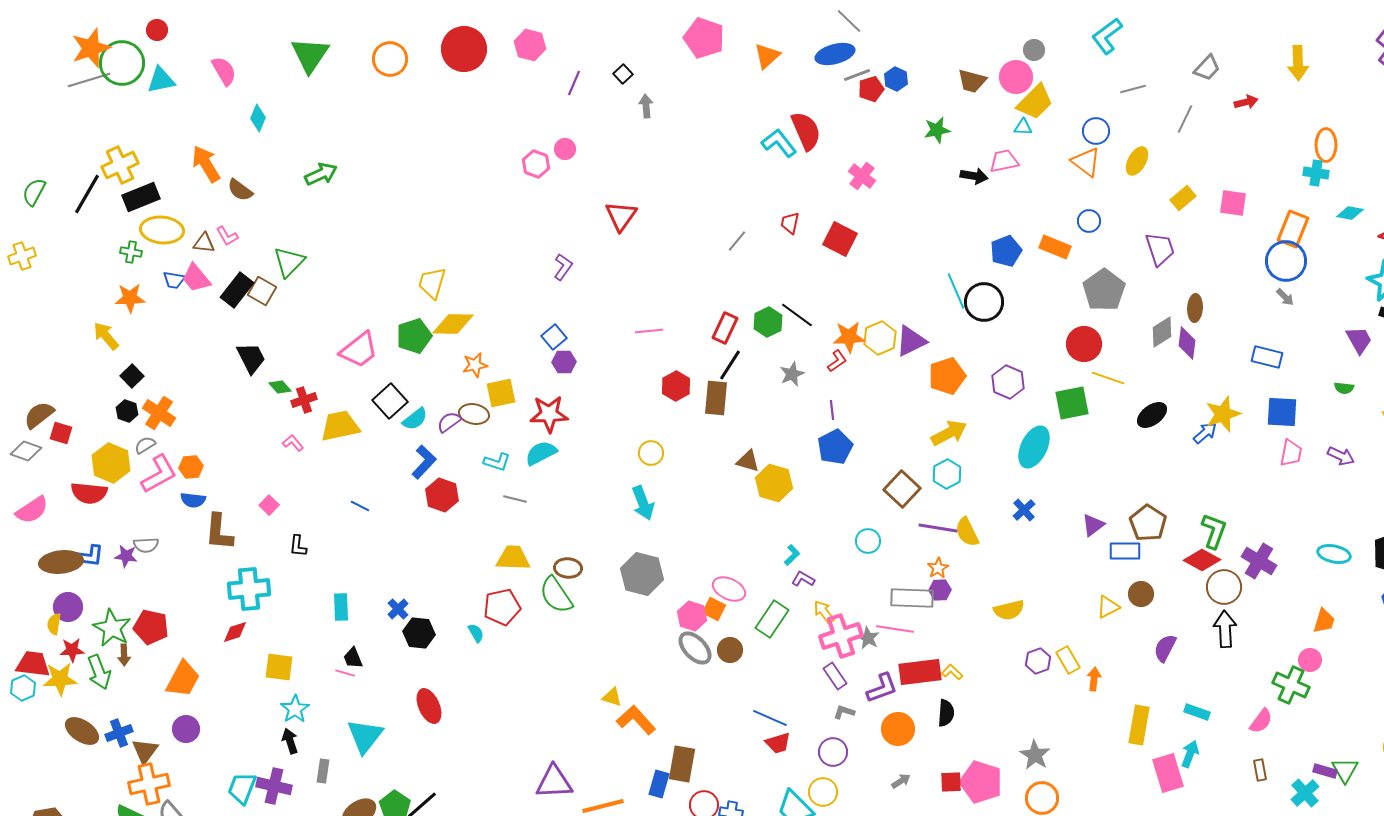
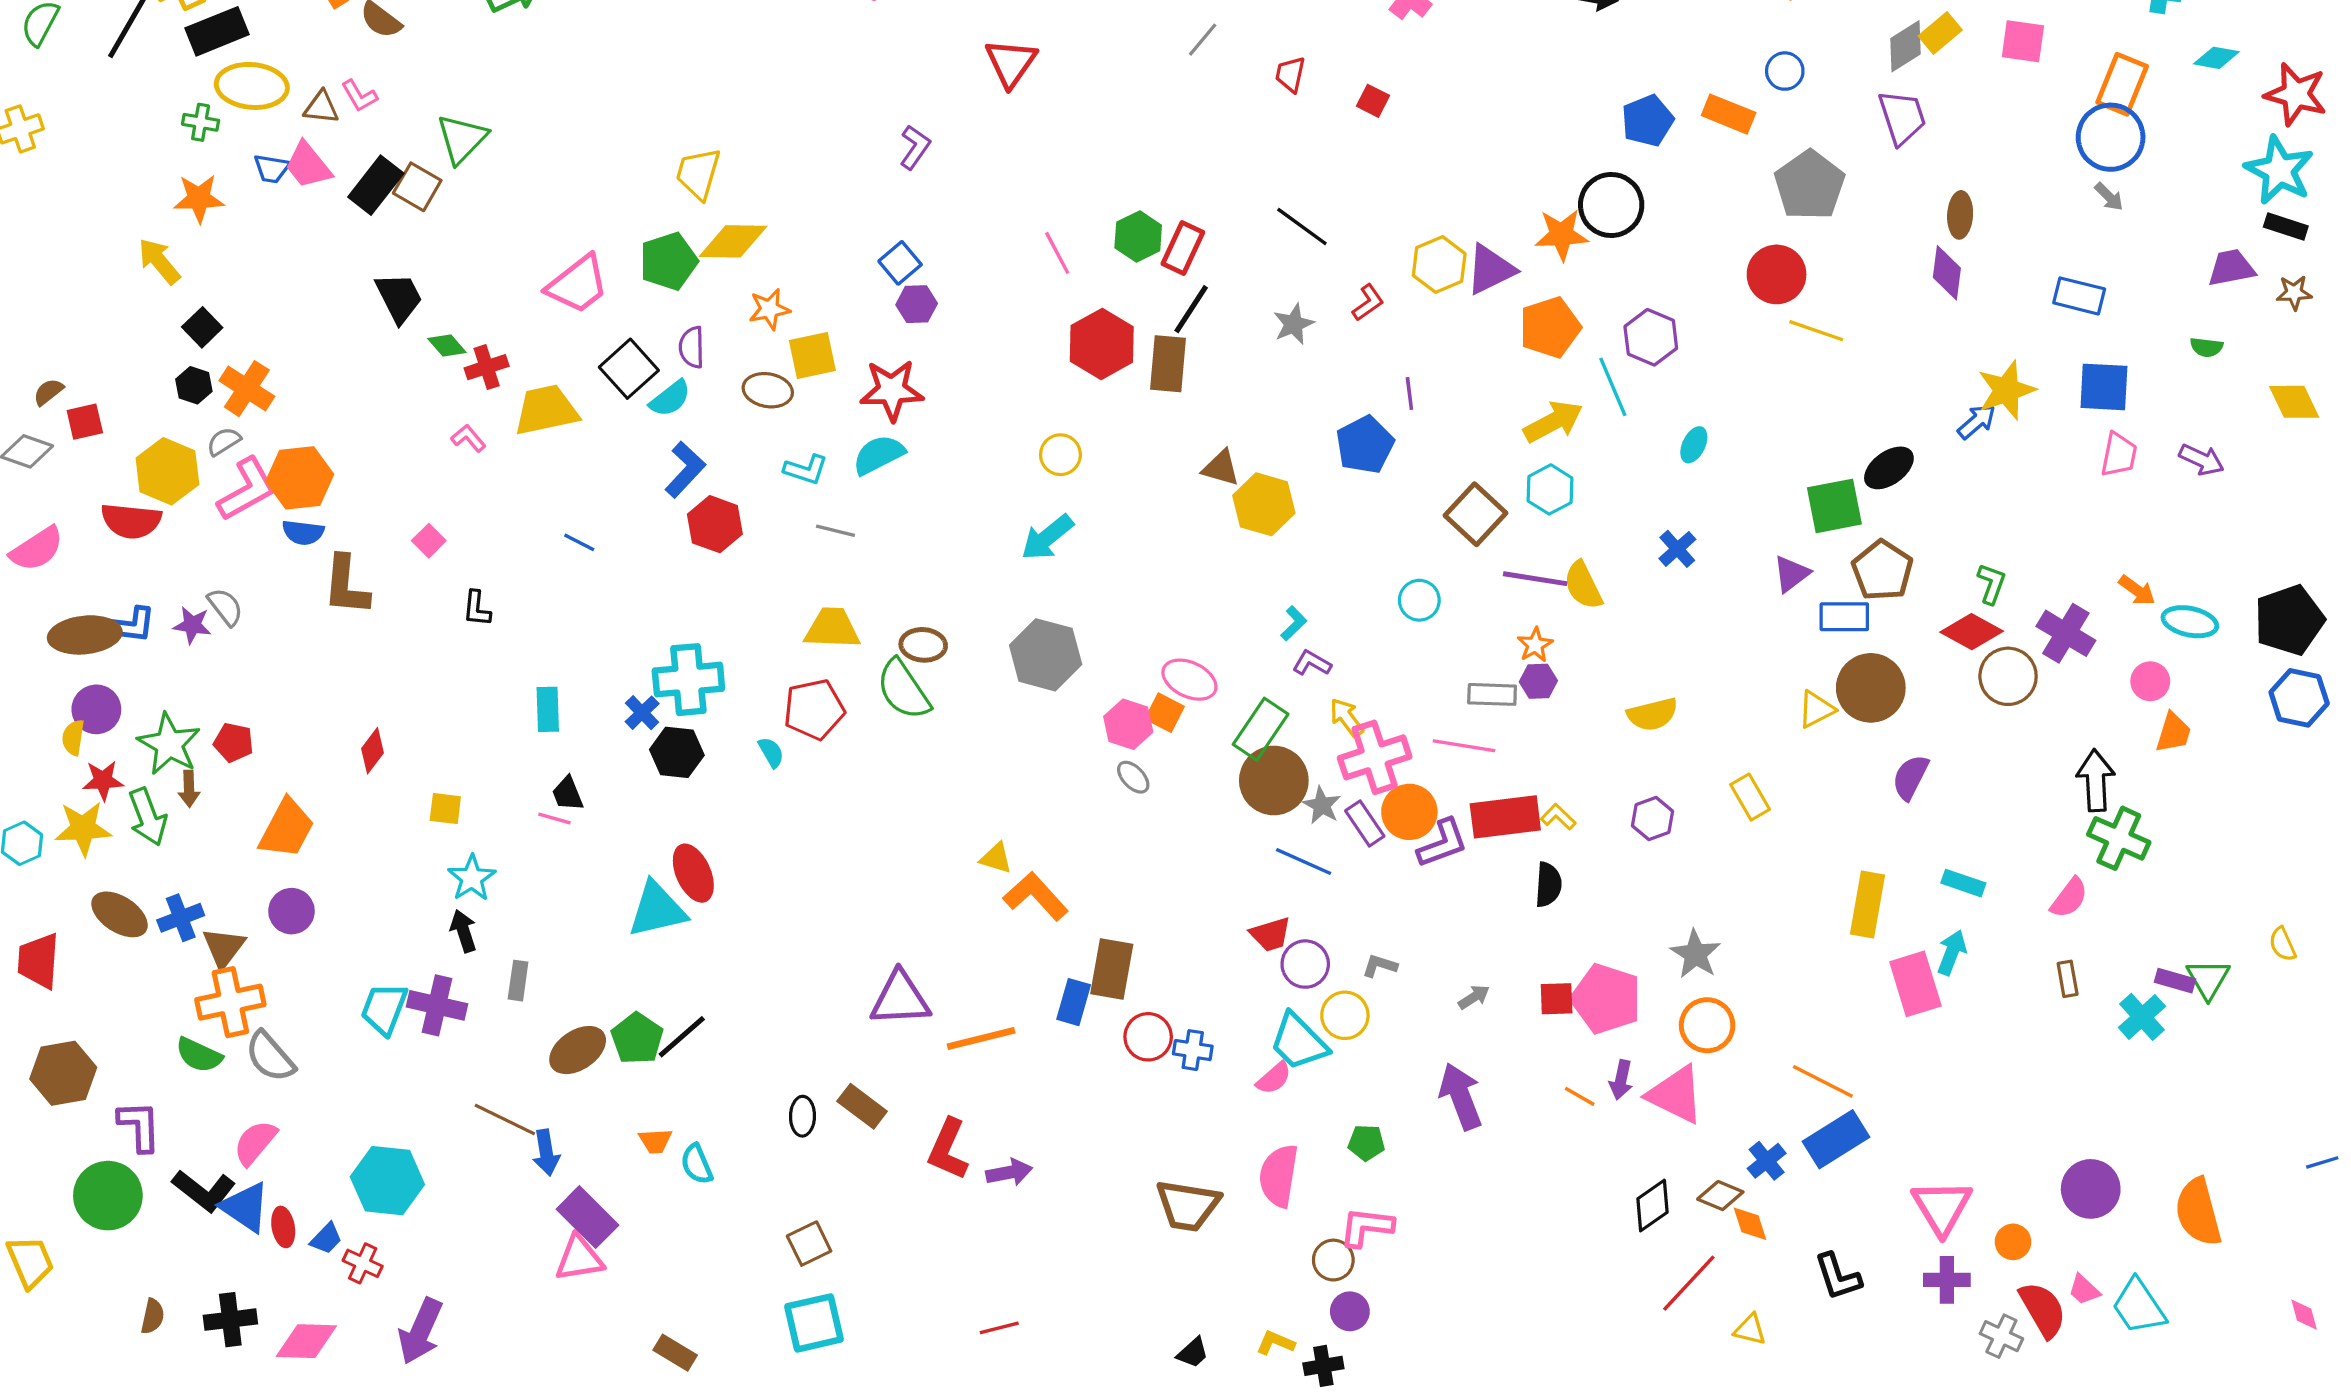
red square: (840, 239) -> (1373, 101), size x0.6
gray line: (737, 241) -> (1203, 40), moved
cyan line: (956, 291) -> (1613, 387), moved
green hexagon: (768, 322) -> (1138, 236), moved
pink line: (649, 331) -> (1057, 253), turned 68
gray diamond: (1162, 332) -> (1906, 46), moved
orange star: (849, 337) -> (1562, 235), moved
purple trapezoid: (1359, 340) -> (2231, 268), turned -72
red hexagon: (676, 386) -> (1102, 344), size x1.4
green square: (1072, 403) -> (1834, 506), moved
purple line: (832, 410) -> (1409, 394), moved
brown semicircle: (39, 415) -> (48, 392), size x0.6
black ellipse: (1152, 415) -> (1889, 468), moved
purple semicircle: (449, 422) -> (692, 347), moved, turned -55
red square: (61, 433) -> (85, 422), turned -30
cyan ellipse: (1034, 447) -> (1694, 445), size x0.5
orange hexagon: (191, 467) -> (300, 478), size x1.6
cyan arrow: (643, 503) -> (1047, 537), turned 72
green L-shape: (1214, 531) -> (1992, 584), size x0.7
gray semicircle: (146, 545) -> (225, 607), turned -125
cyan cross: (249, 589) -> (688, 680), moved
brown circle: (1141, 594) -> (1871, 688), size x1.6
gray rectangle: (912, 598) -> (1492, 694), size x0.7
red pentagon: (151, 627) -> (234, 742), size x0.7
black arrow: (1225, 629) -> (2096, 780), moved
red diamond: (235, 632) -> (373, 751), turned -36
gray star: (868, 638) -> (1322, 805), moved
gray ellipse: (695, 648) -> (1133, 777), size x0.6
brown circle: (730, 650) -> (1274, 780), moved, size x1.6
pink circle: (1310, 660) -> (2150, 681), moved
purple hexagon: (1038, 661) -> (1652, 819), moved
red trapezoid: (33, 664) -> (38, 961), moved, turned -93
yellow square: (279, 667) -> (445, 809), size x0.7
orange arrow: (1094, 679) -> (2137, 590), moved, turned 120
gray L-shape: (844, 712) -> (1380, 966), moved
blue line: (770, 718) -> (1304, 862), moved
orange circle: (898, 729) -> (1409, 812), moved
cyan triangle: (365, 736) -> (657, 909), moved, turned 39
purple circle: (833, 752) -> (1305, 964), moved

